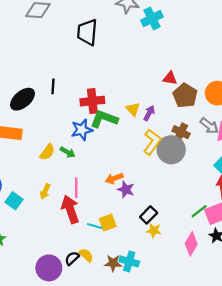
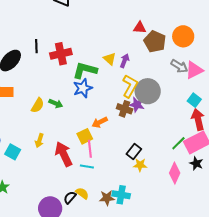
red cross: (92, 101) -> (61, 54), moved
blue star: (82, 130) -> (83, 88), moved
brown cross: (181, 132) -> (125, 109), moved
pink line: (76, 188) -> (90, 149), moved
purple star: (126, 189) -> (137, 105), moved
yellow square: (108, 223) -> (85, 136), moved

